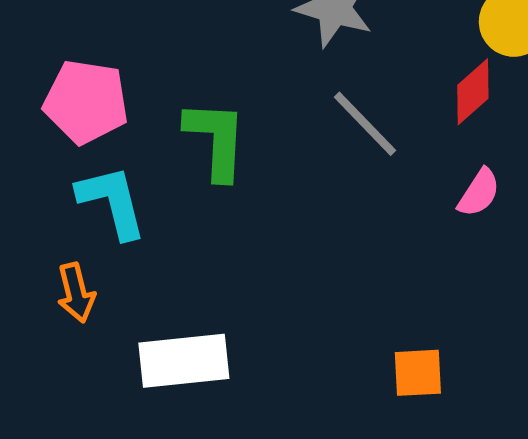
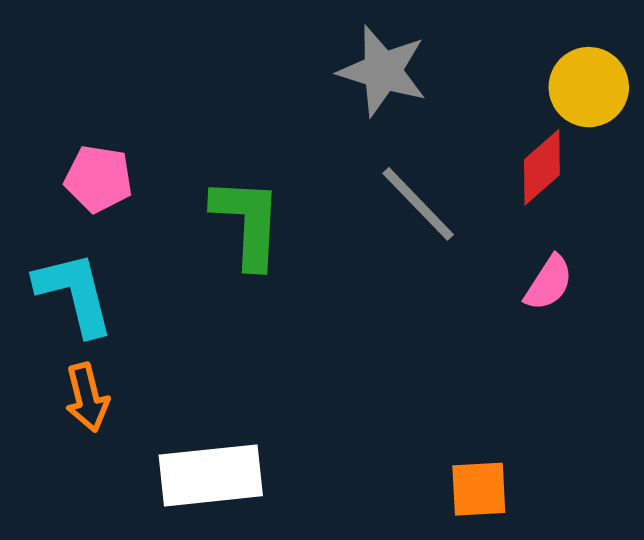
pink pentagon: (86, 102) -> (99, 179), size x0.7
cyan L-shape: (112, 202) -> (74, 293), moved

